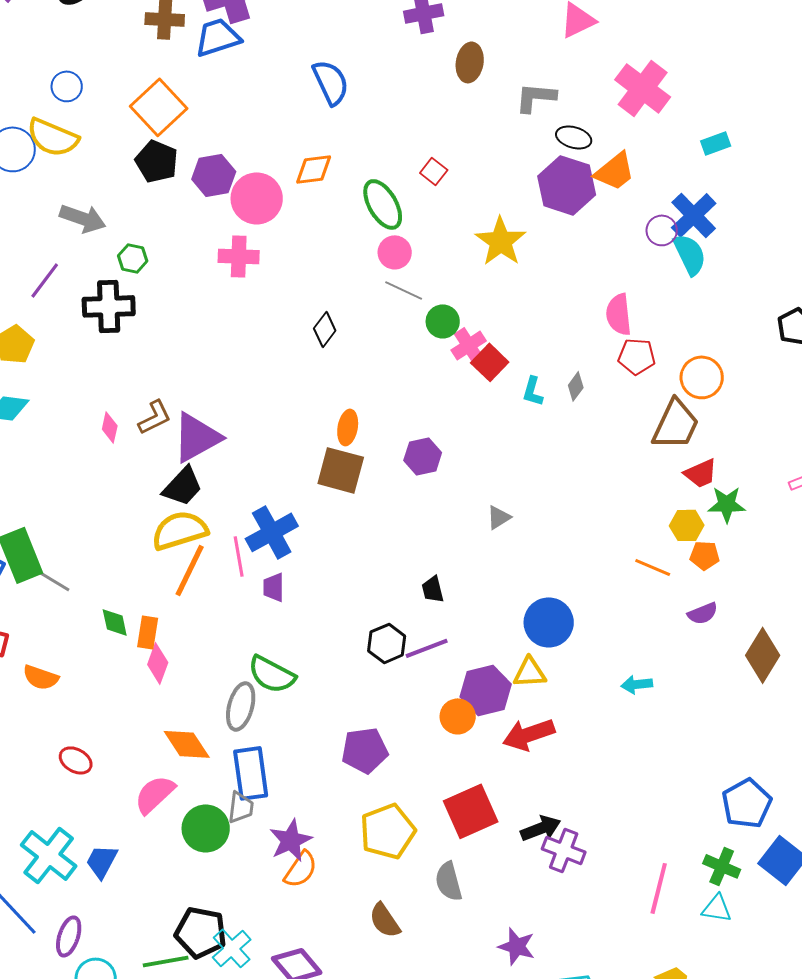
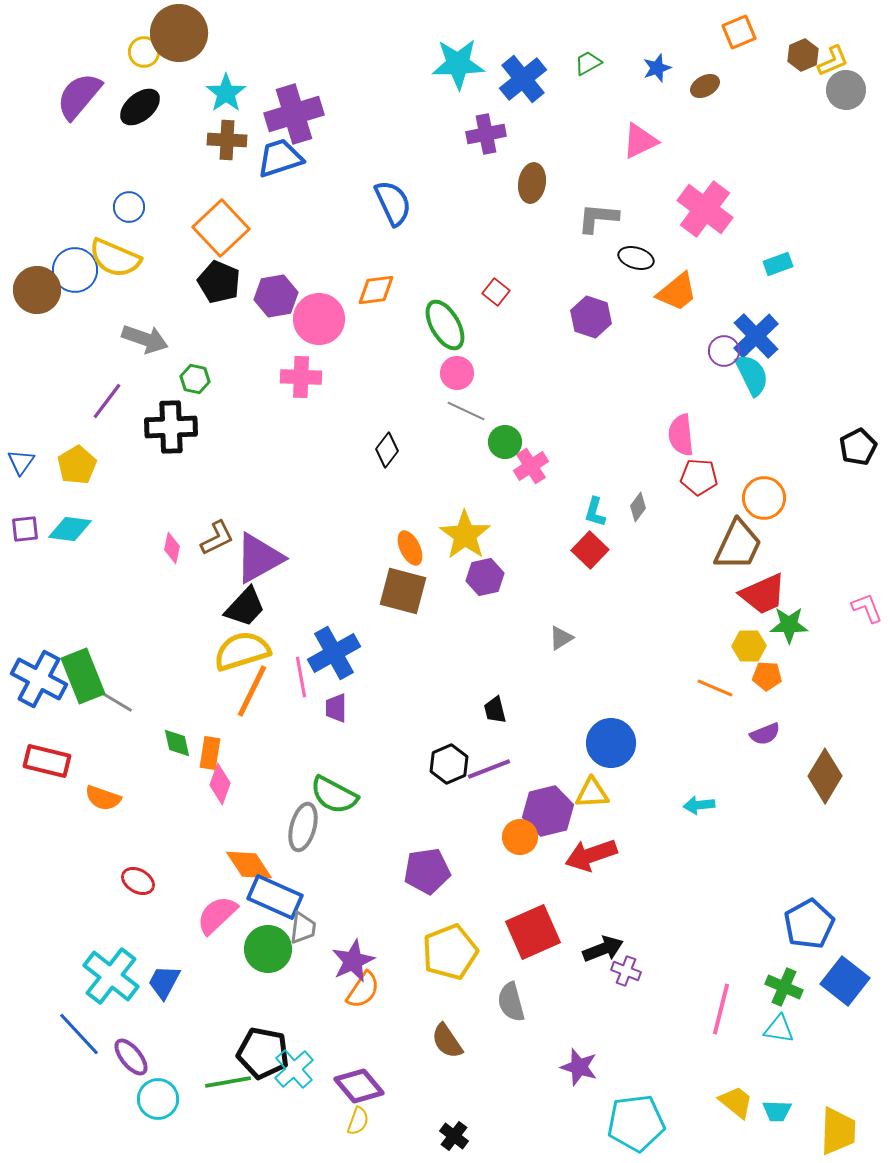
purple hexagon: (567, 185) -> (591, 317), moved, size x0.7
yellow star: (501, 241) -> (465, 535), moved
red square: (490, 362) -> (590, 550), moved
orange ellipse: (348, 427) -> (410, 548), turned -36
red trapezoid: (701, 473) -> (763, 594), size x1.4
blue rectangle: (251, 773) -> (275, 897), moved, turned -58
purple cross: (564, 850) -> (626, 971), size x0.7
purple ellipse: (69, 936) -> (131, 1057), turned -57

